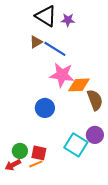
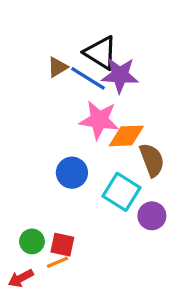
black triangle: (46, 16) -> (101, 53), moved
purple star: (68, 20) -> (120, 75), moved, size x1.6
cyan square: (76, 145) -> (122, 192), moved
red arrow: (13, 165) -> (21, 278), moved

